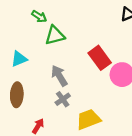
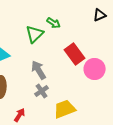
green arrow: (39, 16) -> (54, 23), moved
green triangle: (55, 35) -> (35, 34), turned -30

